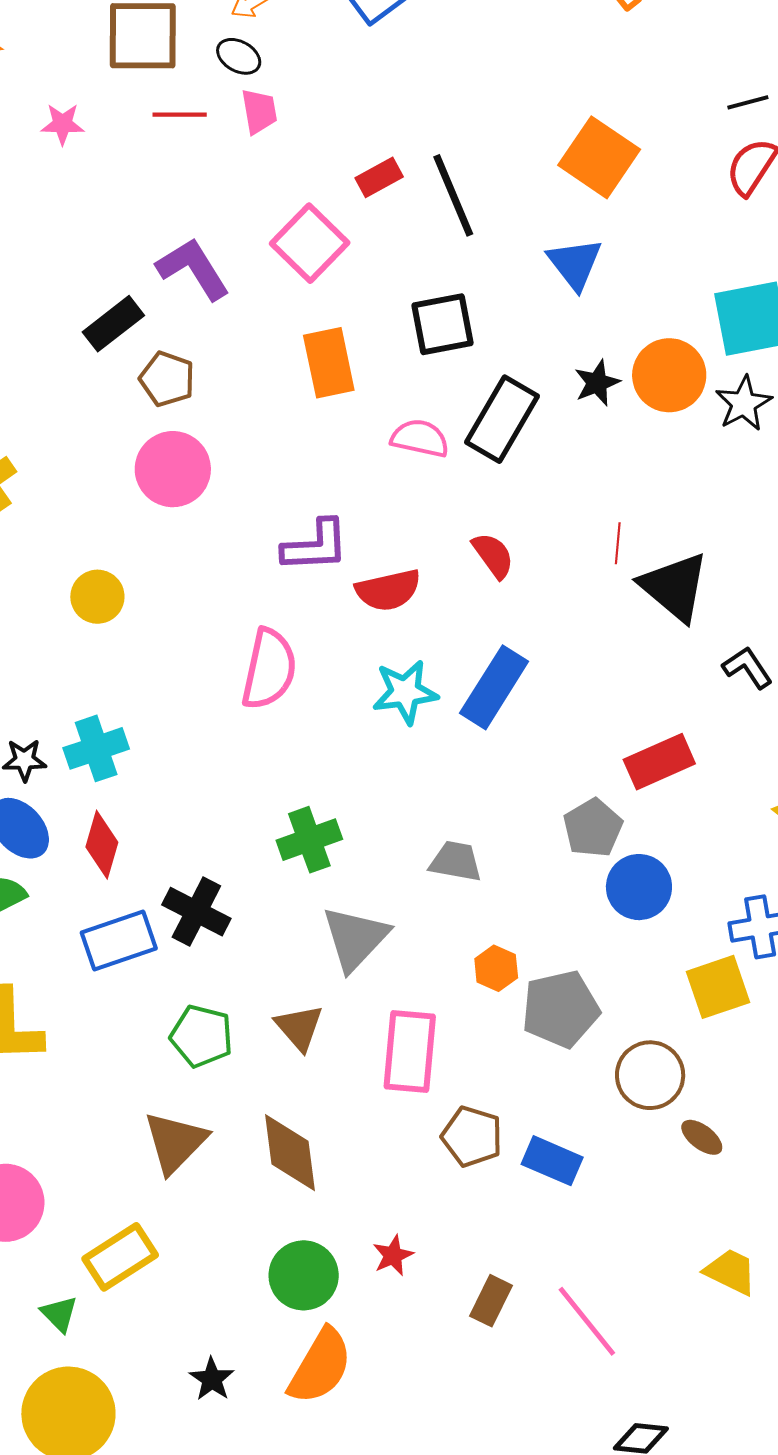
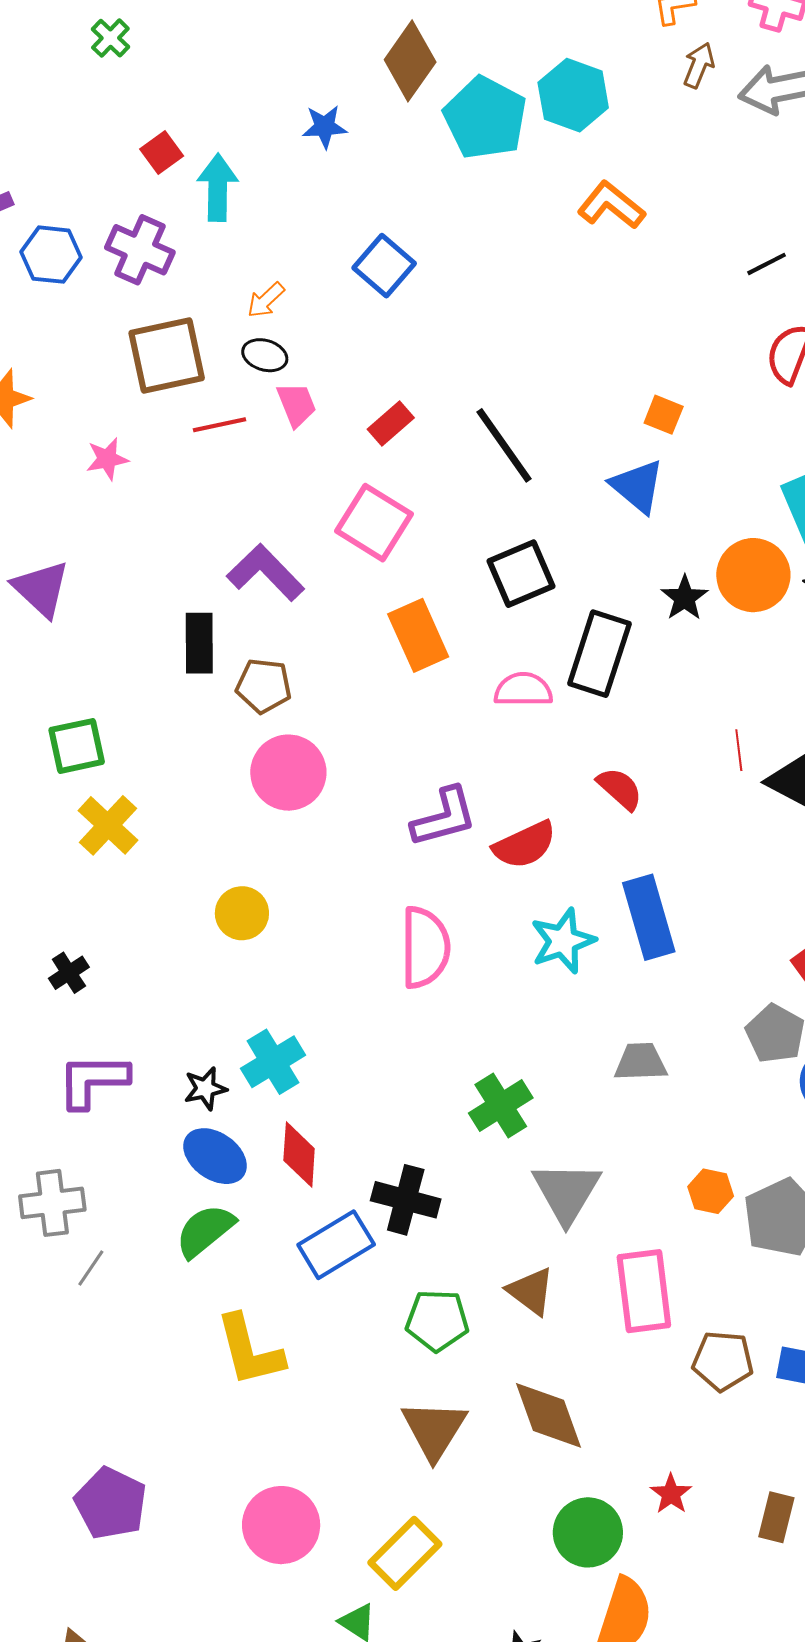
black line: (748, 102) -> (767, 264), moved
orange square: (599, 157) -> (664, 415), moved, size x0.5
red rectangle: (379, 177) -> (391, 423), moved
black rectangle: (113, 324) -> (199, 643), turned -40
blue rectangle: (494, 687) -> (649, 917), turned -36
gray trapezoid: (456, 861) -> (641, 1062), moved

